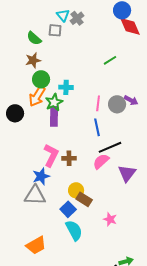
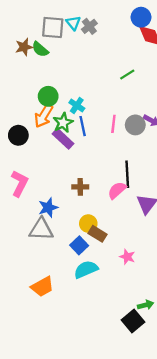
gray square: (55, 30) -> (53, 28), moved, size x1.5
brown star: (33, 60) -> (24, 47), moved
cyan cross: (66, 87) -> (77, 105), turned 32
purple rectangle: (54, 116) -> (63, 139), turned -48
blue line: (97, 127) -> (83, 126), moved
black line: (110, 147) -> (127, 174), turned -70
pink L-shape: (51, 155) -> (19, 183), moved
cyan semicircle: (74, 230) -> (86, 269), turned -85

